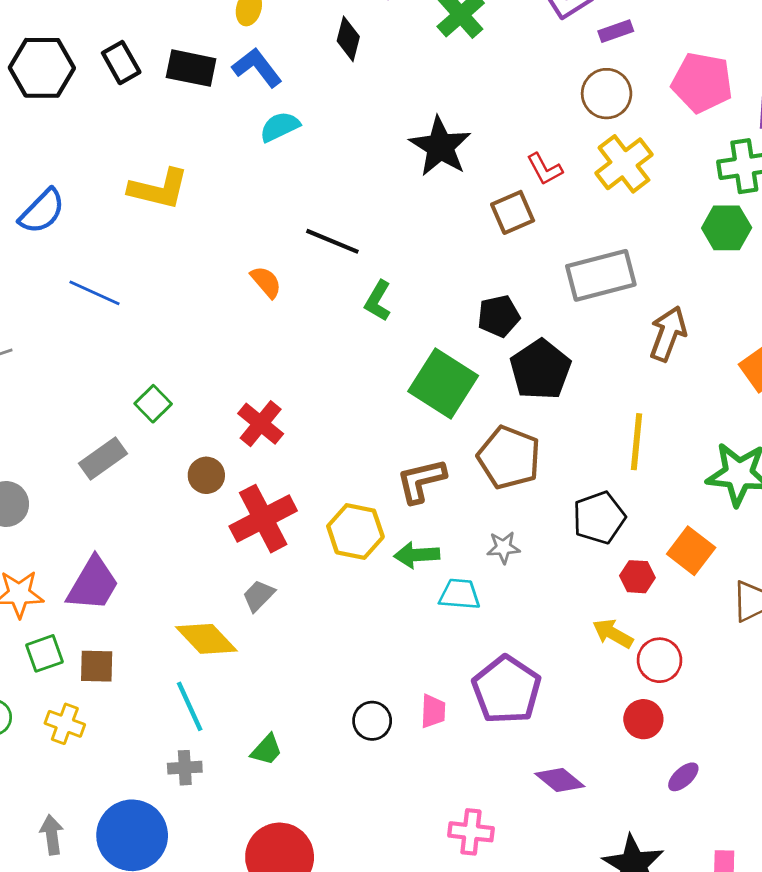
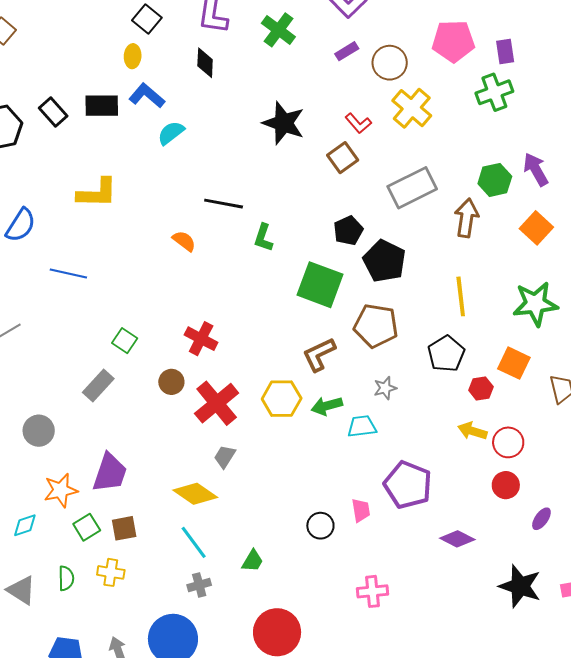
purple rectangle: (616, 31) -> (347, 51), moved
green hexagon: (727, 228) -> (495, 180), moved
pink cross: (471, 832) -> (372, 591), moved

